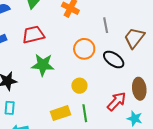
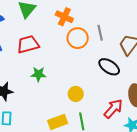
orange circle: (84, 49) -> (78, 38), moved
green star: (43, 65) -> (38, 74), size x0.7

